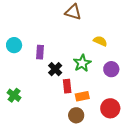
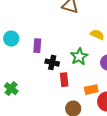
black cross: (55, 69) -> (52, 63), turned -32
orange rectangle: (82, 96) -> (91, 90), moved

